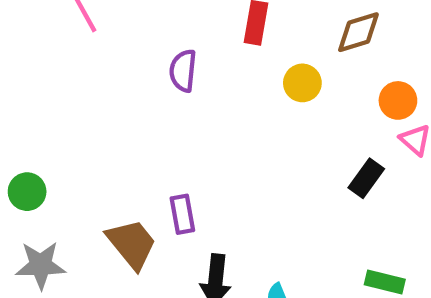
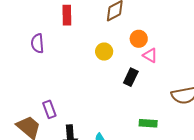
yellow circle: (302, 83) -> (104, 52), moved

